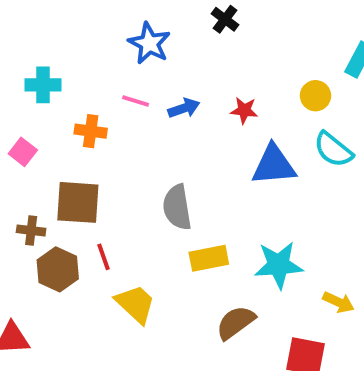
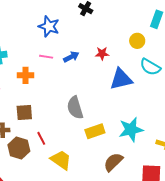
brown square: (78, 202) -> (24, 112), size x0.7

